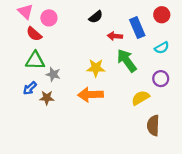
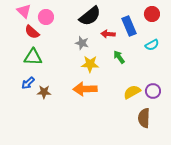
black semicircle: (96, 17) -> (90, 16), size x1.6
green arrow: (127, 61) -> (119, 57), size x0.6
gray star: (53, 74) -> (82, 43), moved
purple circle: (161, 79) -> (153, 91), moved

